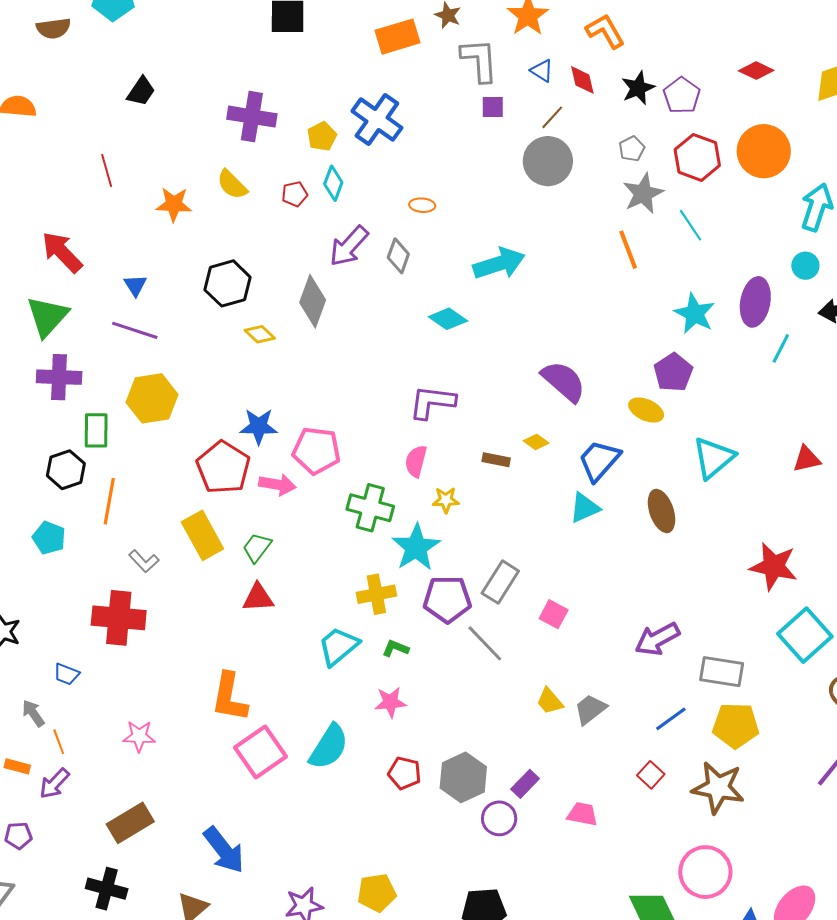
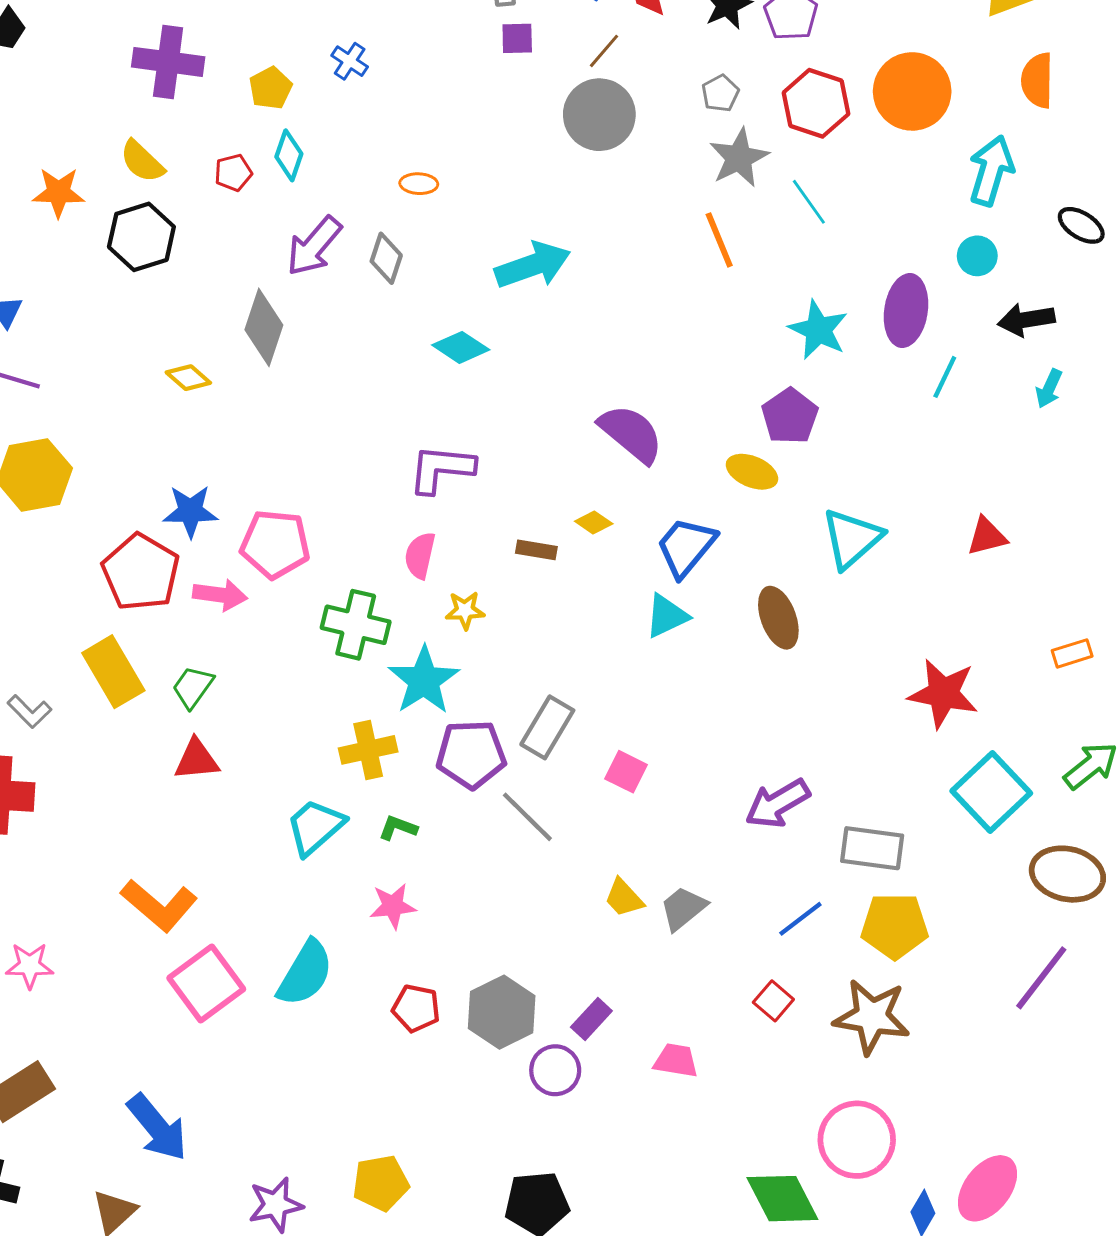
blue cross: (377, 120) -> (350, 61), size x0.5
black hexagon: (228, 283) -> (141, 237), moved
orange L-shape: (229, 697) -> (159, 905), turned -58

